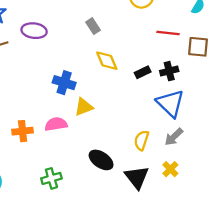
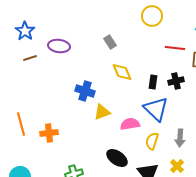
black rectangle: (143, 72) -> (153, 82), turned -56
blue triangle: (170, 103) -> (156, 109), moved
pink semicircle: (56, 124) -> (130, 124), moved
gray arrow: (174, 137) -> (180, 138), turned -42

